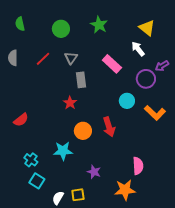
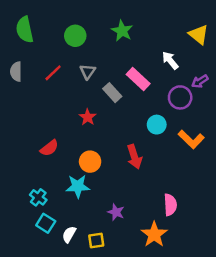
green semicircle: (20, 24) -> (25, 30), size x1.5
yellow triangle: (147, 28) -> (199, 35), moved
gray rectangle: (81, 80) -> (112, 93), moved, turned -35
red star: (70, 103) -> (88, 117), moved
red semicircle: (21, 120) -> (49, 148), moved
orange circle: (83, 131) -> (90, 162), moved
orange star: (125, 190) -> (154, 234), turned -30
white semicircle: (58, 198) -> (69, 234), moved

